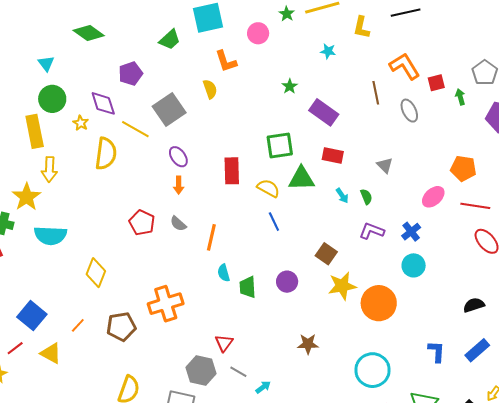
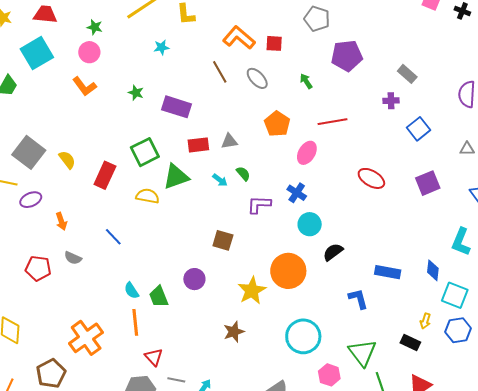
green star: (287, 14) -> (95, 27), moved
orange L-shape: (226, 61) -> (84, 86), moved
red square: (436, 83) -> (274, 43), turned 36
yellow semicircle: (210, 89) -> (67, 160), moved
green arrow: (460, 97) -> (306, 81), moved
purple ellipse: (178, 157) -> (31, 200), moved, turned -60
gray triangle: (385, 165) -> (229, 141), moved, turned -36
orange pentagon: (463, 168) -> (277, 124), moved, turned -30
red rectangle: (232, 171) -> (105, 175), moved, turned 44
red line: (475, 206) -> (332, 122), moved
blue line: (274, 222) -> (113, 237), moved
orange line: (211, 237) -> (135, 322), moved
yellow star: (342, 286) -> (252, 291), moved
black semicircle: (474, 305) -> (333, 252), moved
blue rectangle: (477, 350) -> (388, 272), moved, turned 70

